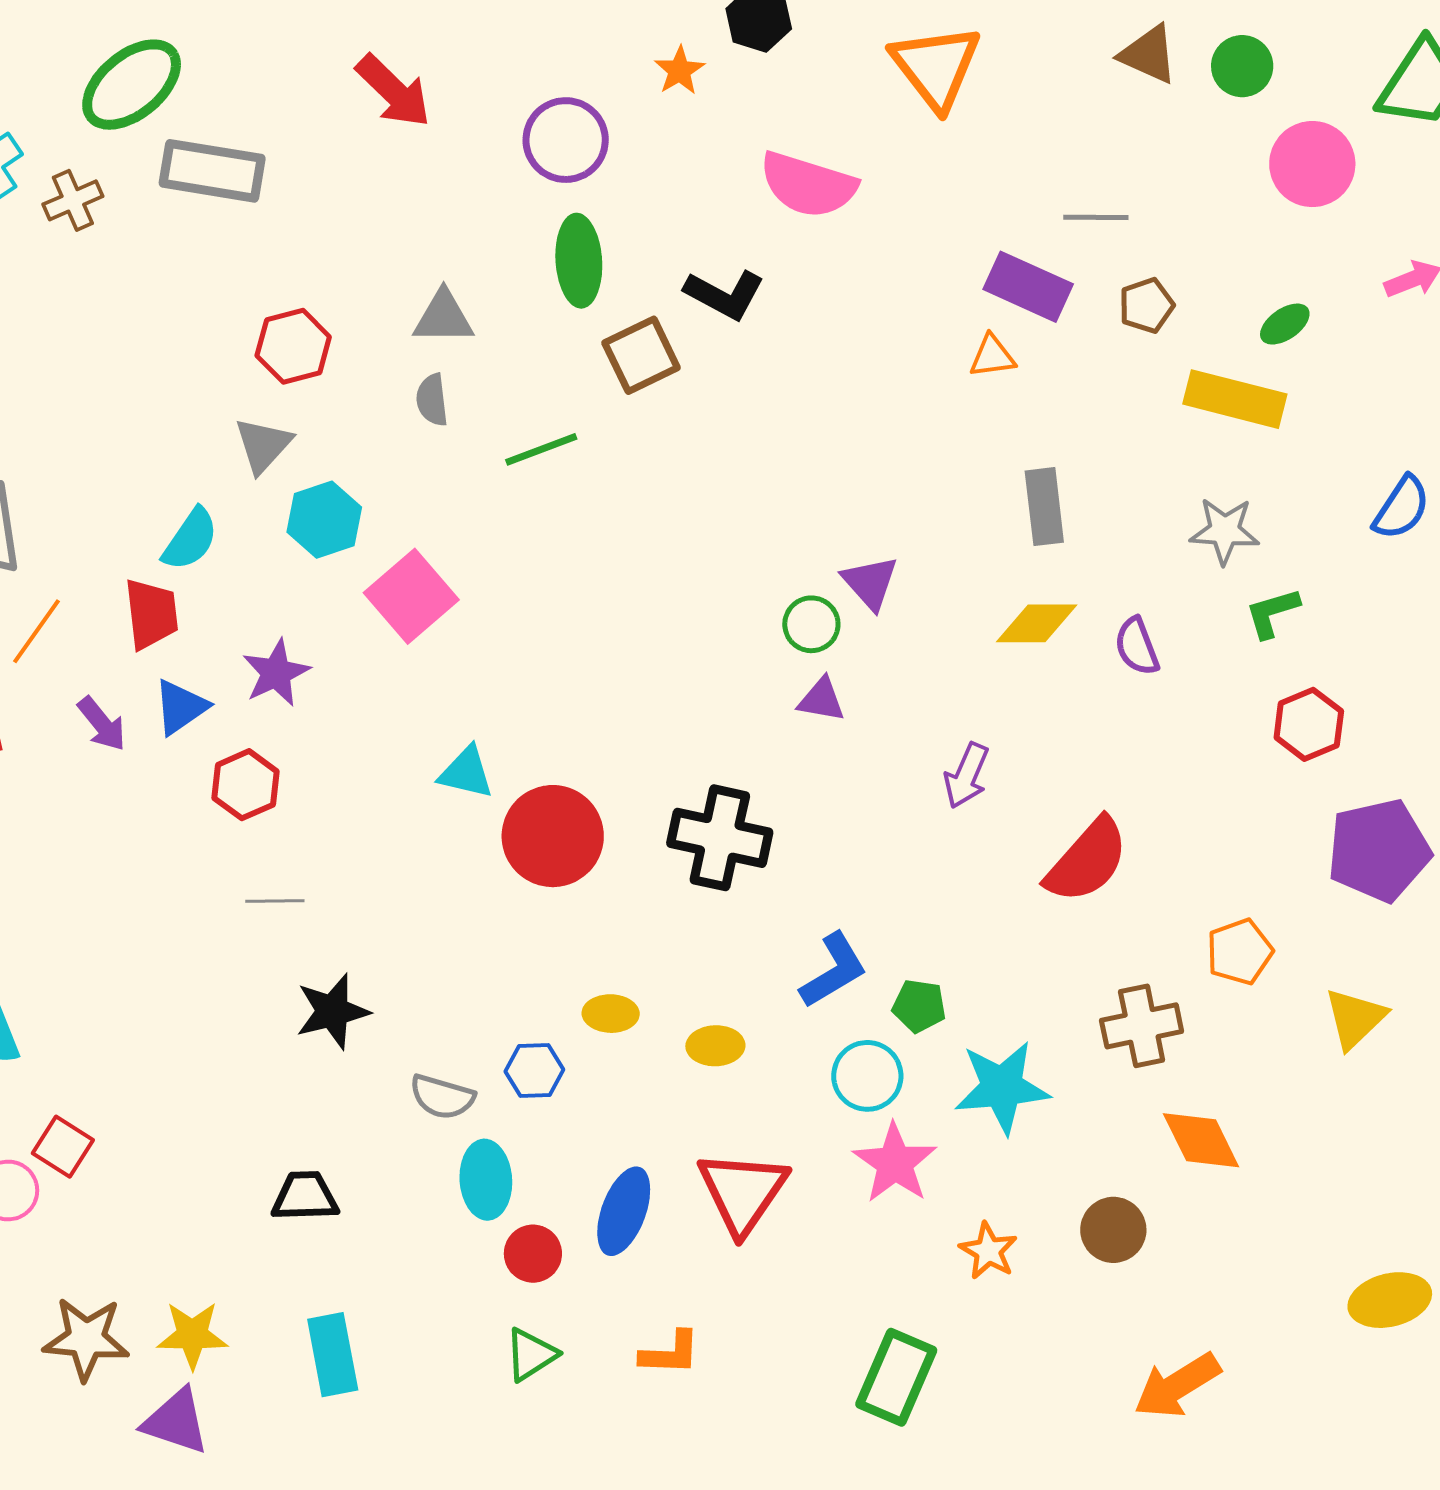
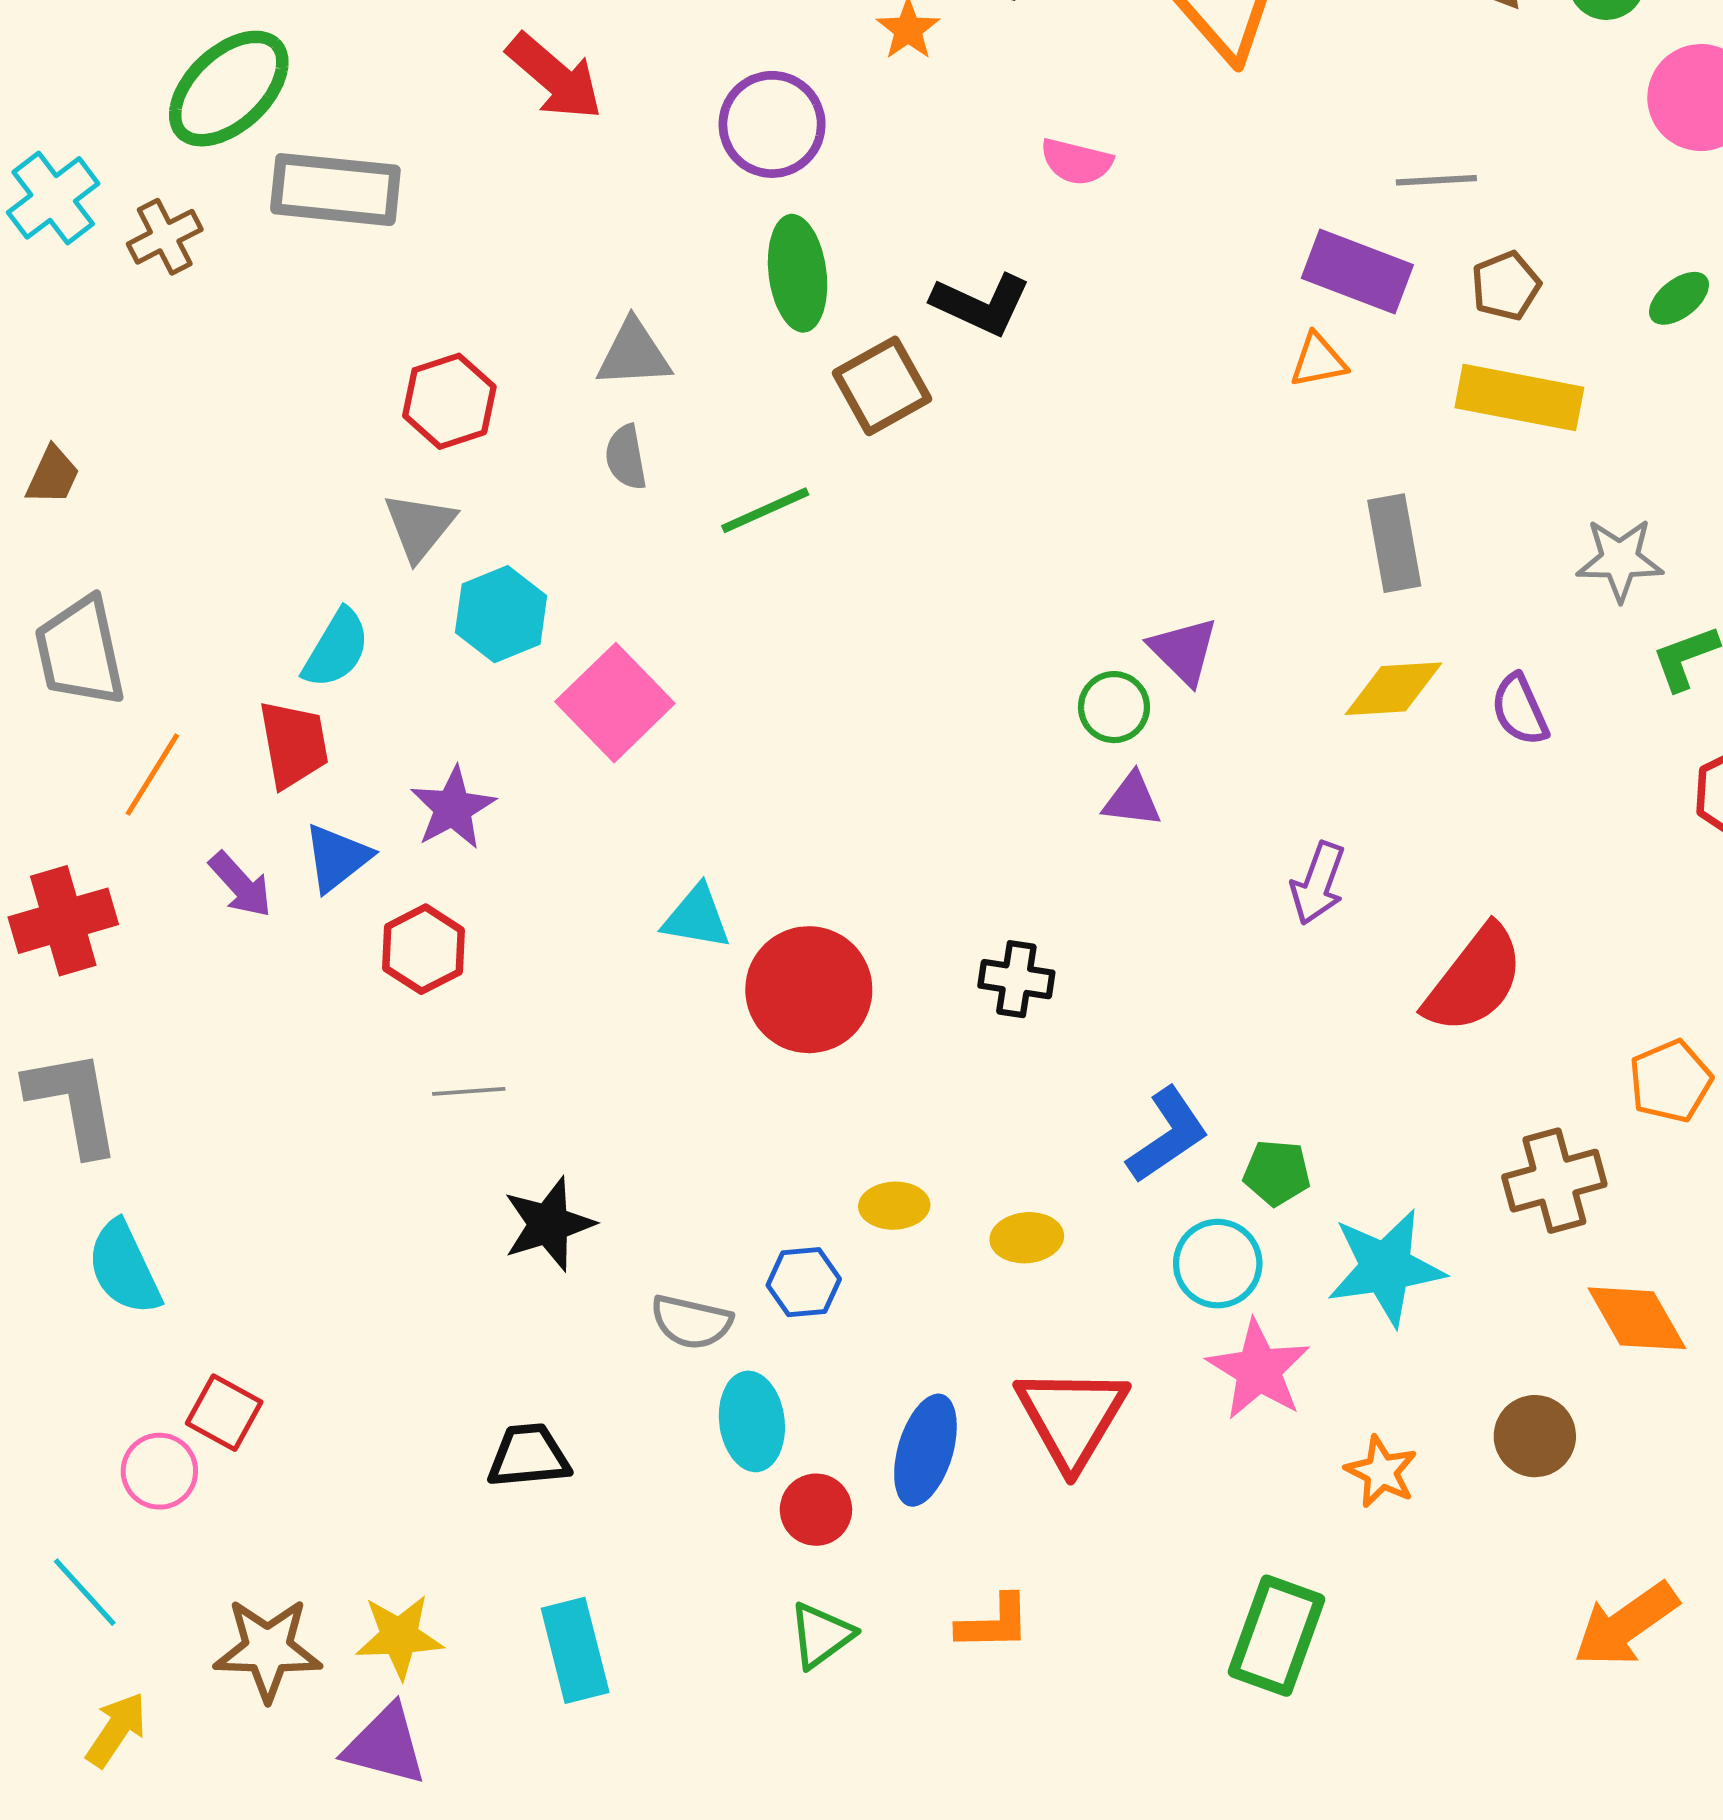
pink semicircle: (808, 185) -> (1076, 162), size x0.6
yellow rectangle: (1235, 399) -> (1519, 397), moved
black cross: (720, 838) -> (1016, 979), size x0.6

